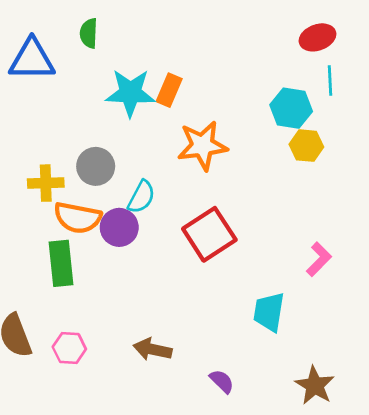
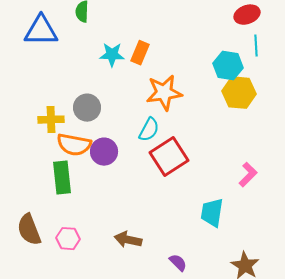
cyan star: (130, 93) -> (112, 55), size x0.7
yellow hexagon: (306, 146) -> (239, 93), size x1.4
cyan semicircle: (141, 197) -> (149, 130), moved

